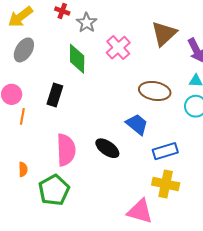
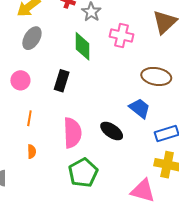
pink cross: (118, 48) -> (121, 35), turned -35
orange line: (22, 116) -> (29, 118), moved
green pentagon: (54, 190) -> (83, 173), moved

